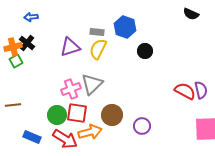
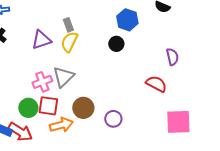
blue hexagon: (125, 27) -> (127, 20), moved
gray rectangle: (97, 32) -> (68, 25), turned 64
purple semicircle: (201, 90) -> (172, 57), moved
red arrow: (65, 139) -> (20, 132), moved

